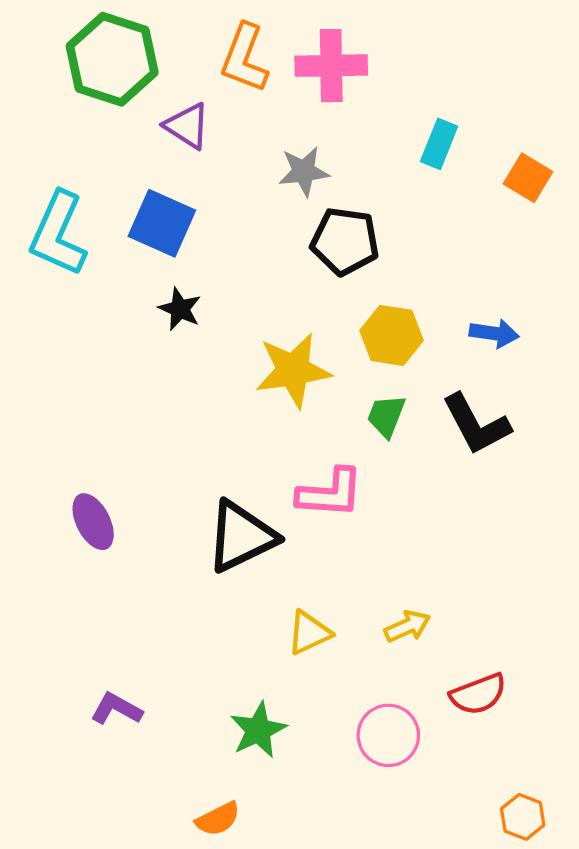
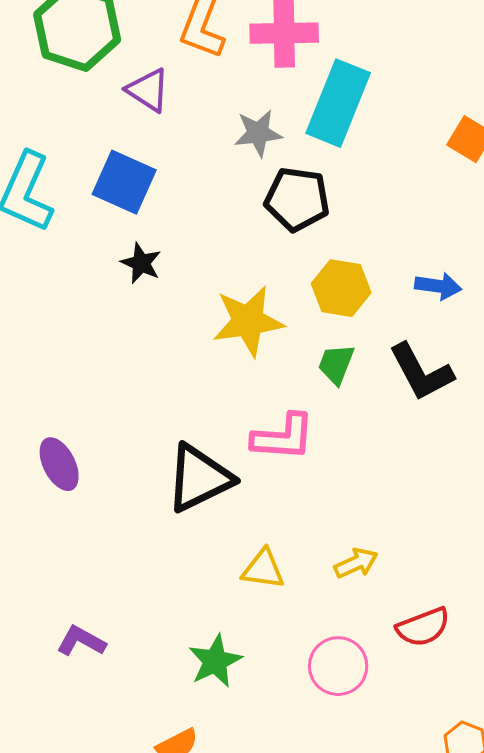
cyan rectangle: (439, 144) -> (338, 103), moved, size x1.8
yellow triangle: (309, 633) -> (263, 569), turned 33

